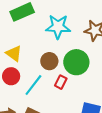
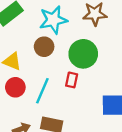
brown circle: (49, 61) -> (44, 47), moved

